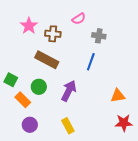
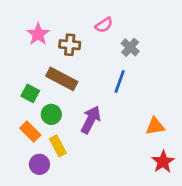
gray cross: (99, 36) -> (130, 47), turned 32
green square: (11, 80) -> (30, 93), moved
red star: (124, 123) -> (163, 162), turned -30
yellow rectangle: (68, 126) -> (58, 146), moved

